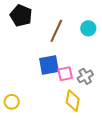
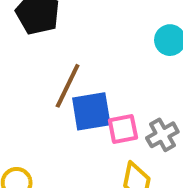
brown line: (56, 31) -> (68, 86), moved

